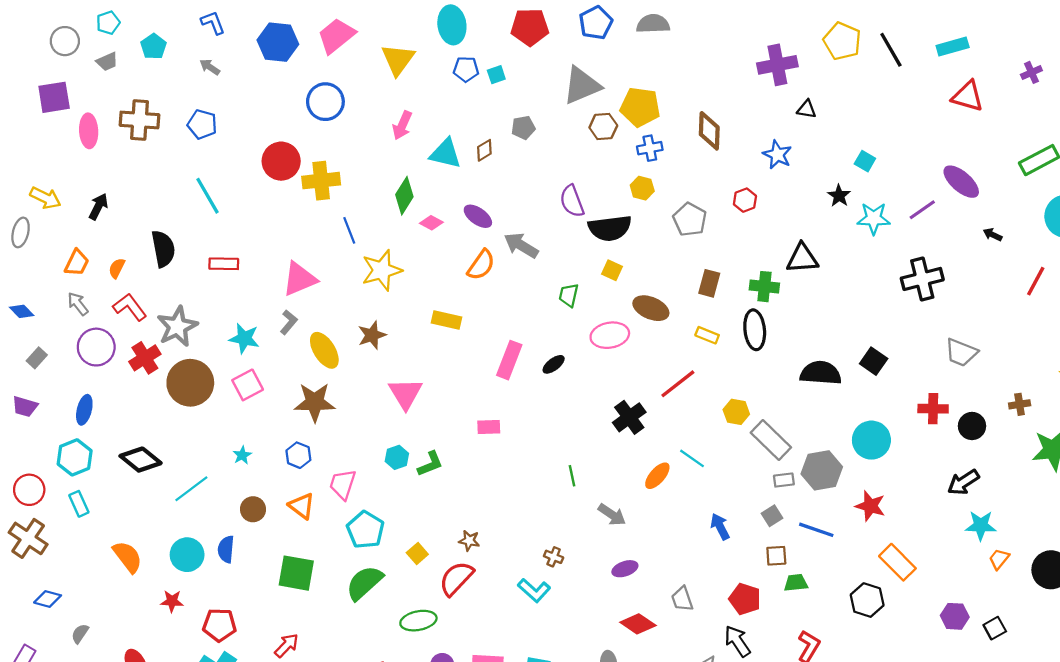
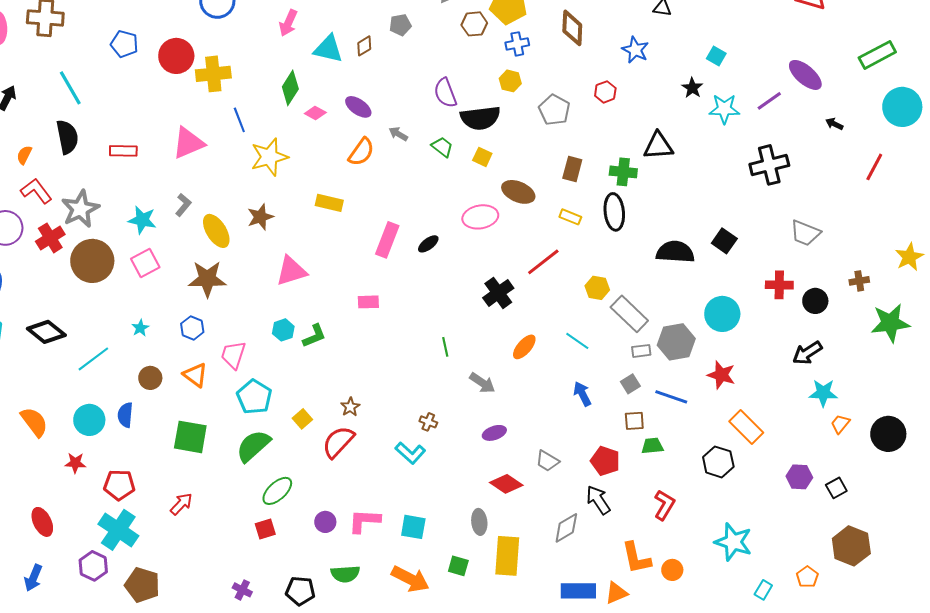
blue pentagon: (202, 124) -> (124, 44), moved
cyan line: (208, 196) -> (70, 88), moved
gray arrow: (521, 245) -> (398, 134), size x0.6
pink triangle: (299, 279) -> (188, 143), moved
green trapezoid: (569, 295) -> (442, 147), moved, turned 115
pink triangle: (405, 394) -> (291, 271), turned 44
cyan line: (692, 458) -> (577, 341), moved
brown star: (469, 541) -> (350, 407), turned 30
gray trapezoid: (682, 599) -> (547, 461), turned -40
green ellipse: (418, 621) -> (277, 491), moved, turned -32

